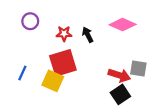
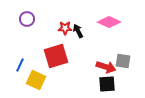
red star: (64, 34) -> (65, 28), moved
yellow square: (53, 81) -> (36, 80), moved
black square: (120, 94) -> (107, 84), turned 30

